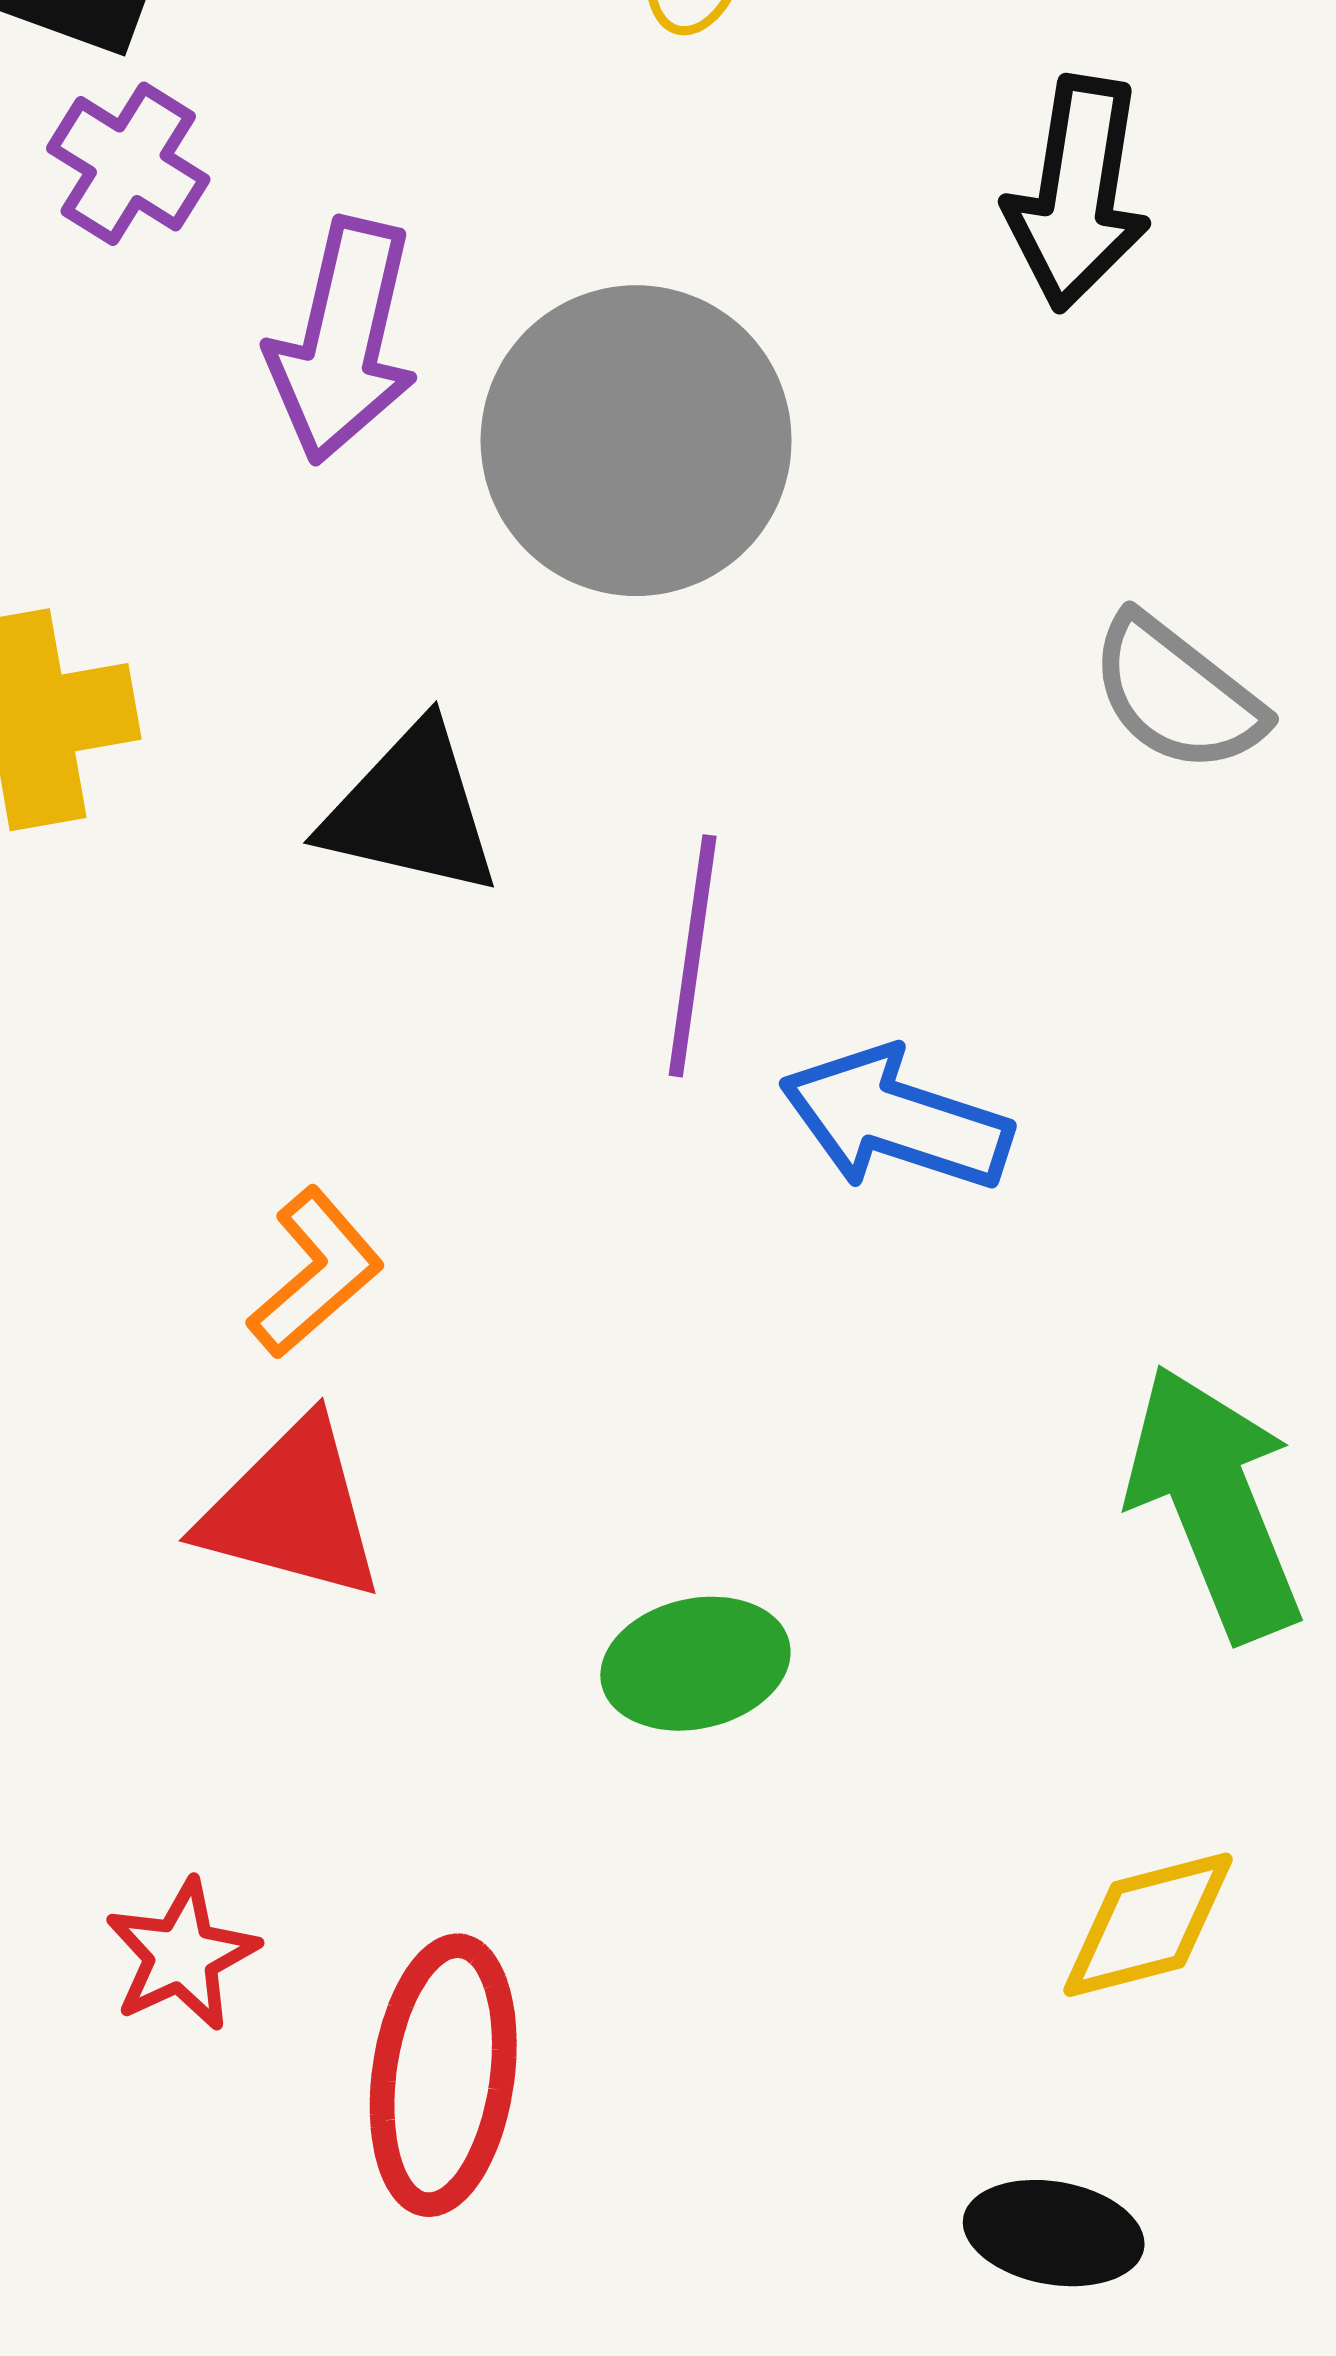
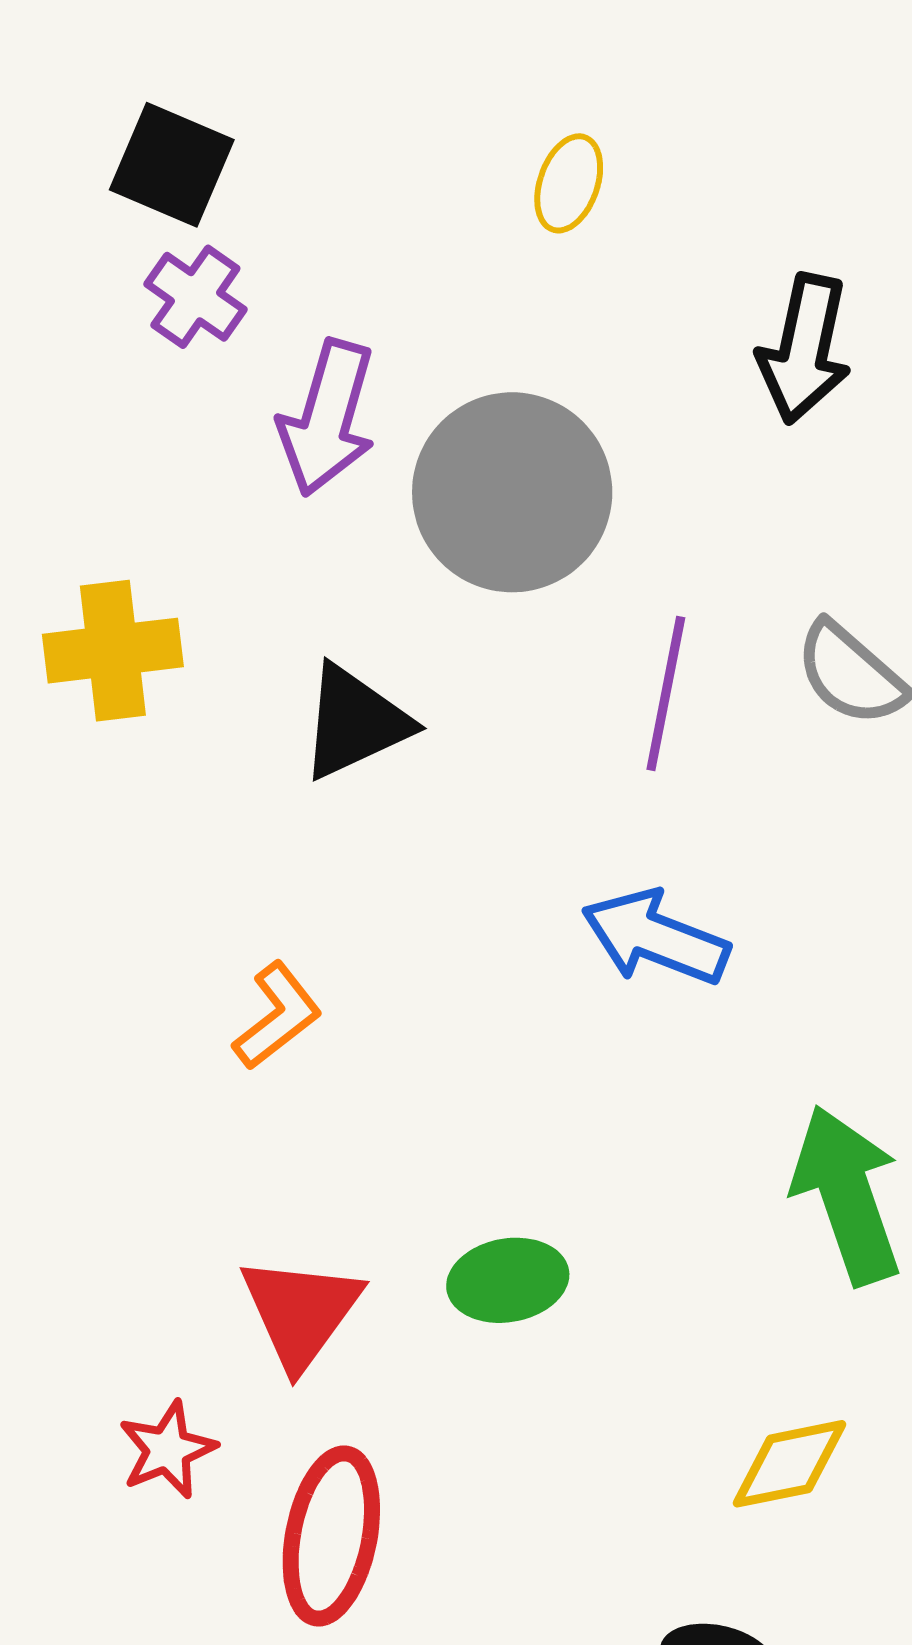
black triangle: (411, 810) -> (355, 722), turned -41
purple line: (693, 956) -> (666, 694), moved
red triangle: (292, 1511) -> (301, 1312), moved, turned 48

